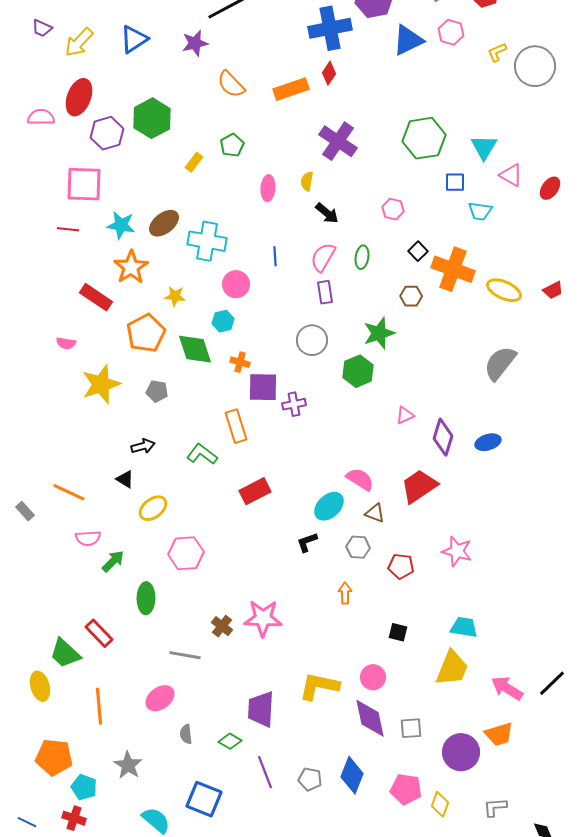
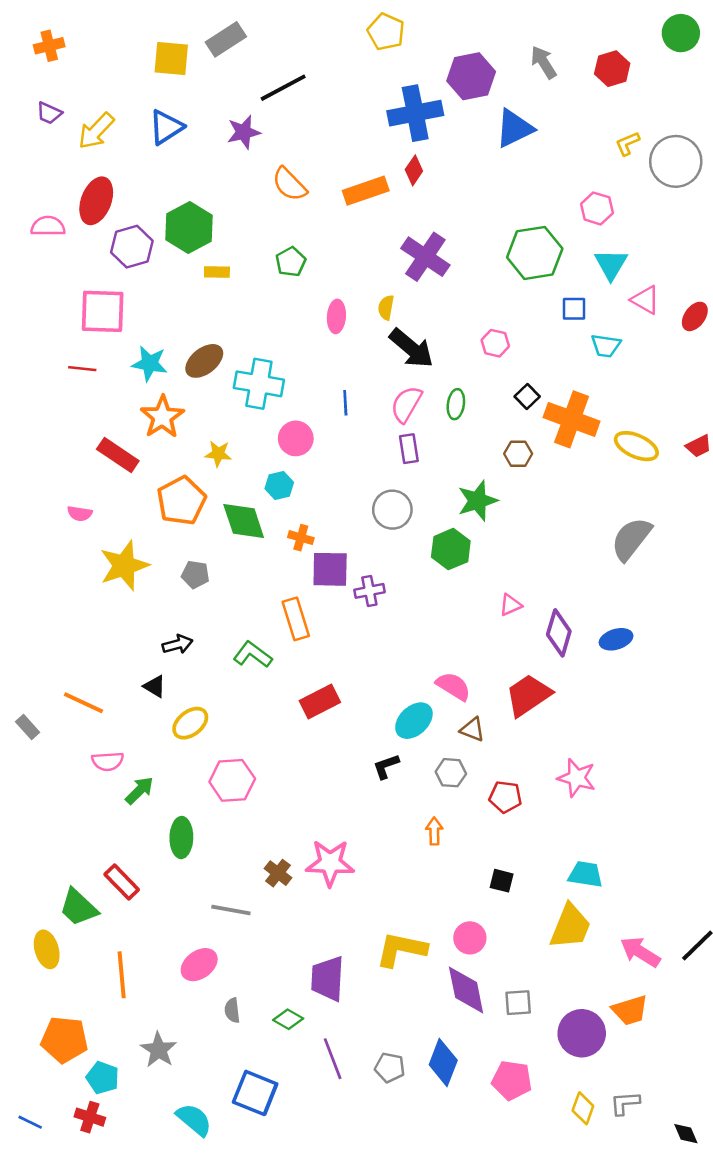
pink hexagon: (451, 32) -> (597, 208), moved
yellow rectangle: (194, 162) -> (217, 272), moved, turned 54
black arrow: (327, 213) -> (411, 348), size x1.5
yellow diamond: (440, 804) -> (583, 1108), moved

